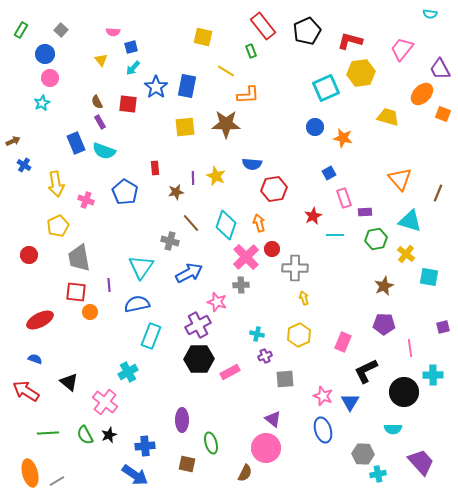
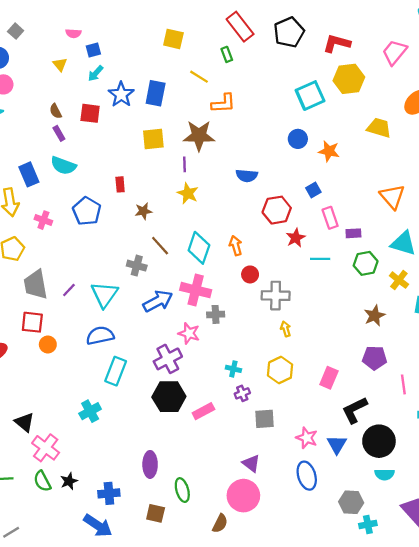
blue rectangle: (76, 143) -> (29, 174), moved
blue semicircle: (252, 164) -> (247, 176), moved
purple line: (193, 178) -> (184, 164), moved
red hexagon: (274, 189) -> (277, 210), moved
pink cross: (246, 257) -> (196, 290), moved, turned -32
purple line: (109, 285) -> (69, 290), moved, turned 48
black circle: (404, 392) -> (379, 441), moved
pink cross: (105, 402) -> (46, 448), moved

